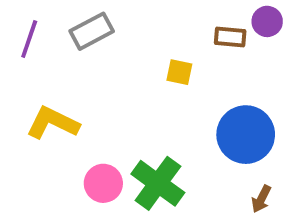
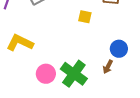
blue circle: (246, 135) -> (119, 49), size x0.6
brown arrow: (261, 199) -> (108, 67), moved

